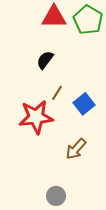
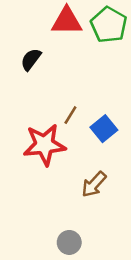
black semicircle: (45, 60) -> (31, 59), moved

